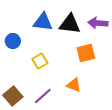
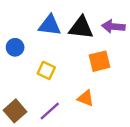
yellow square: (40, 61) -> (46, 70), turned -35

